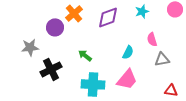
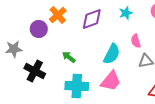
cyan semicircle: (128, 52) -> (112, 54), size x1.5
black cross: (51, 69) -> (35, 71), turned -35

